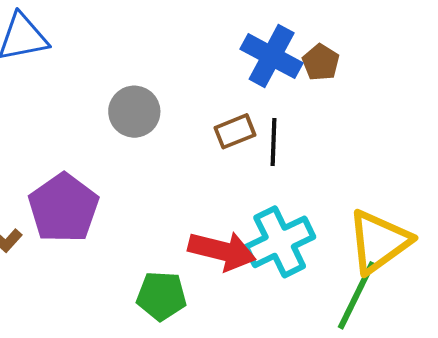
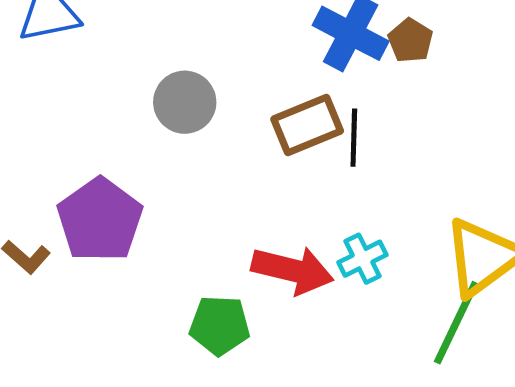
brown rectangle: (235, 131) -> (307, 125), size x1.4
cyan cross: (280, 242) -> (362, 259), size x0.6

